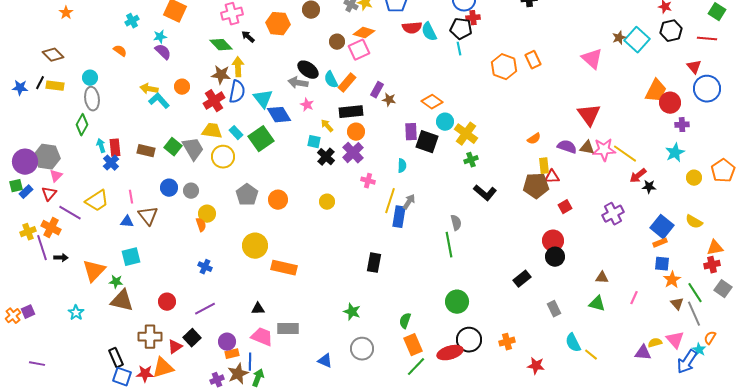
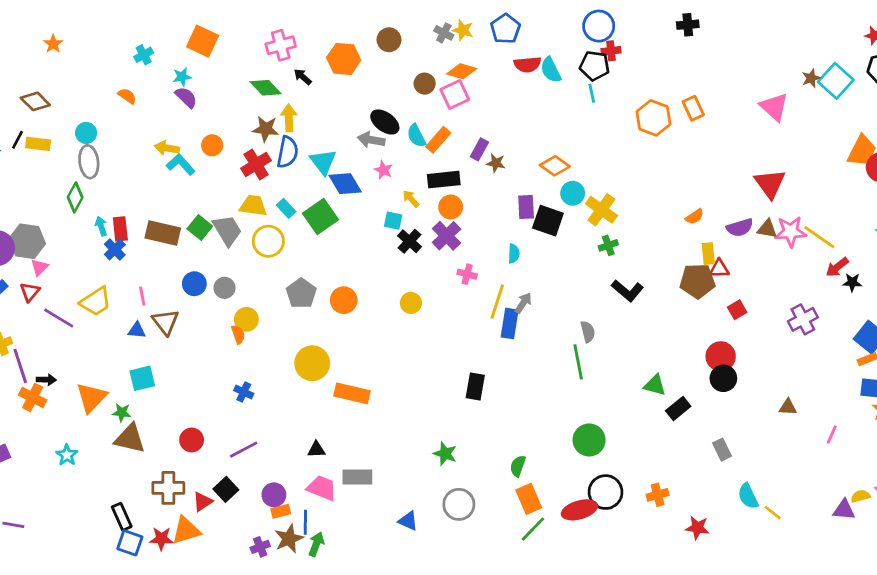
purple semicircle: (567, 147) -> (740, 228), turned 144
brown rectangle: (146, 151) -> (163, 233), size x1.4
orange cross: (51, 228) -> (33, 397), moved
green triangle: (597, 304) -> (655, 385), moved

